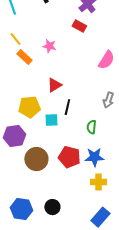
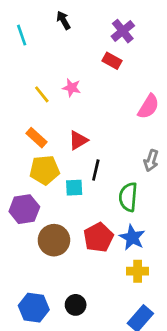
yellow line: (15, 39) -> (42, 94), moved
orange rectangle: (24, 57) -> (36, 138), moved
green semicircle: (91, 127) -> (128, 197), size x1.5
red pentagon: (69, 157) -> (98, 237), turned 30
blue star: (94, 157) -> (132, 237), turned 30

